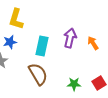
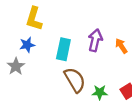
brown semicircle: (38, 74) -> (75, 80), moved

